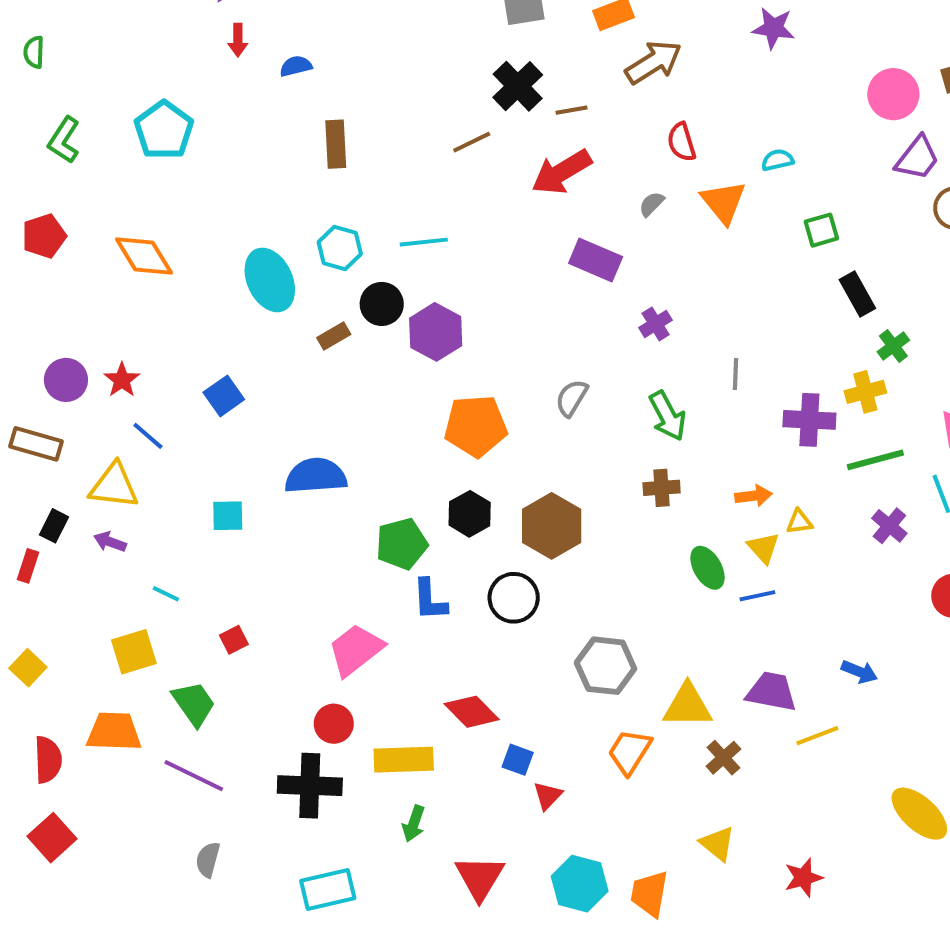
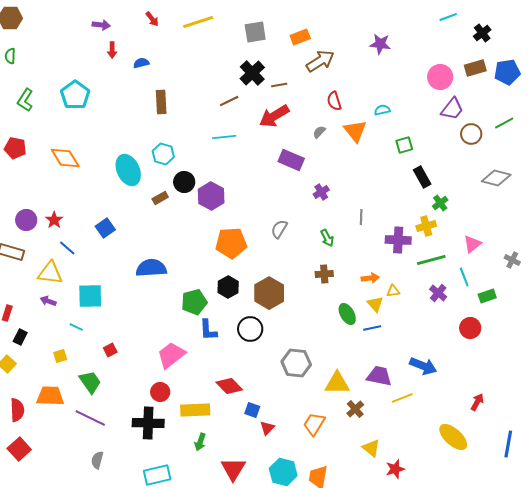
red pentagon: (44, 236) -> (15, 148), turned 30
cyan line: (424, 242) -> (224, 137), moved
green arrow: (668, 416) -> (327, 238), size x0.7
cyan square: (228, 516) -> (90, 296), moved, size x1.5
black rectangle: (54, 526) -> (20, 337), moved
yellow square: (134, 652) -> (60, 356), size x0.6
blue arrow: (859, 672) -> (423, 366), size x1.5
orange trapezoid: (630, 752) -> (314, 424), moved
yellow triangle: (717, 844) -> (371, 448), moved

